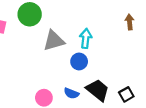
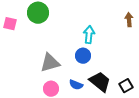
gray triangle: (54, 41) -> (50, 63), moved

